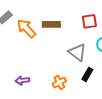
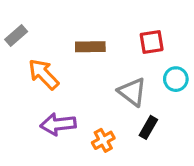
orange arrow: (26, 28) -> (44, 74), moved
purple arrow: (22, 80) -> (58, 124), moved, size x1.5

